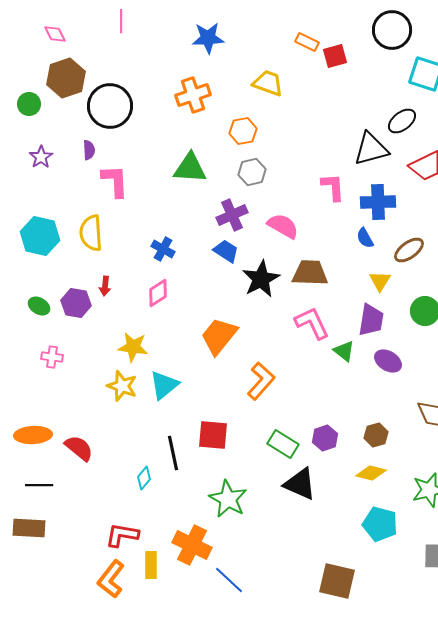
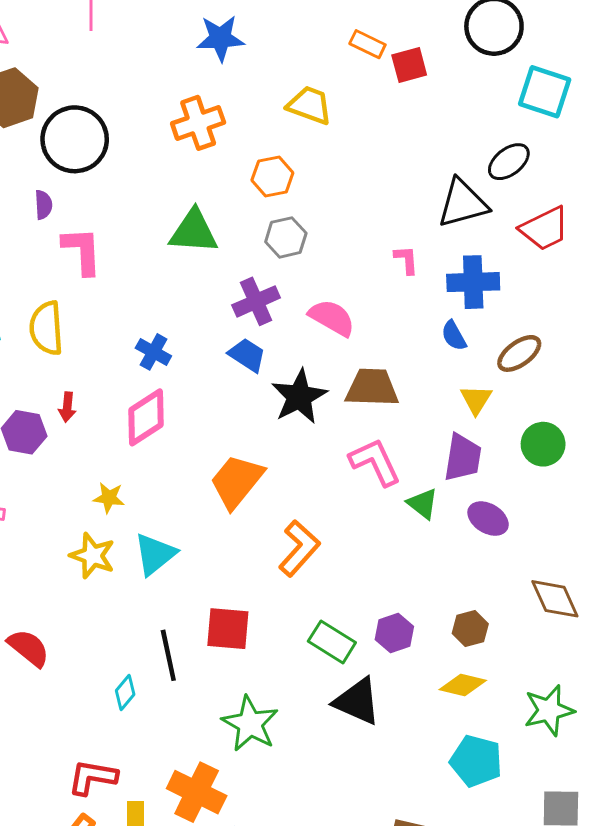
pink L-shape: (333, 187) -> (406, 260), size x0.7
pink diamond: (158, 293) -> (146, 417), size x1.4
yellow star: (133, 347) -> (109, 498), size x0.7

